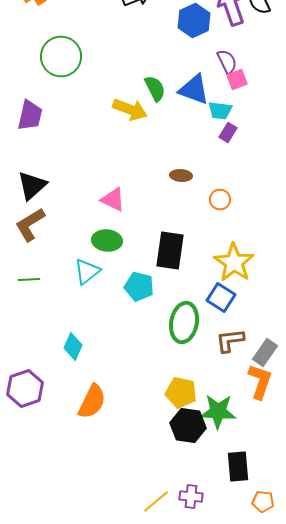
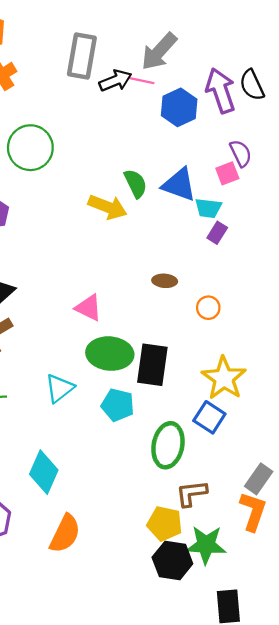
purple semicircle: (227, 62) -> (241, 153), moved
green ellipse: (107, 240) -> (110, 354), moved, size x1.4
brown L-shape: (230, 340) -> (191, 493), moved
cyan diamond: (73, 346) -> (44, 472), size x1.4

